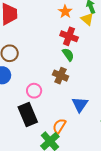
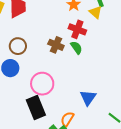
brown cross: (60, 76) -> (56, 45), moved
pink circle: (34, 91) -> (42, 84), size x1.5

